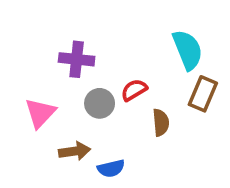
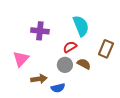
cyan semicircle: (188, 50) -> (81, 26), moved
gray circle: (100, 103) -> (65, 65), moved
brown semicircle: (161, 123) -> (84, 64), turned -56

